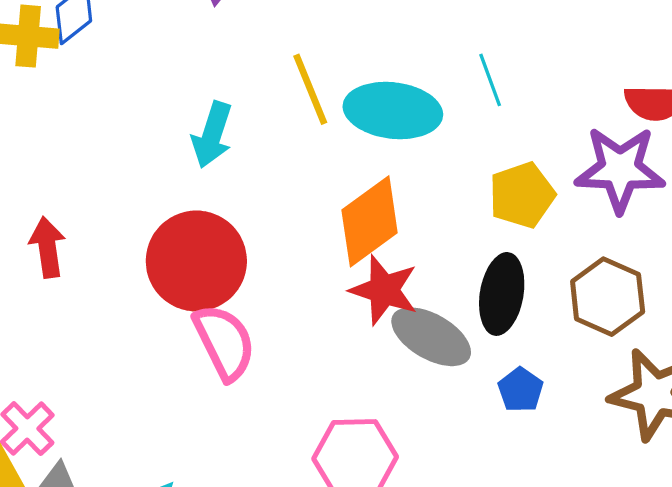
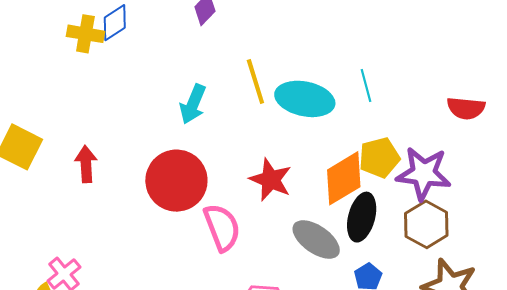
purple star: (620, 169) -> (424, 173), moved
orange diamond: (370, 221) -> (344, 178), moved
red star: (384, 290) -> (271, 180), moved
pink semicircle: (224, 342) -> (222, 227), moved

